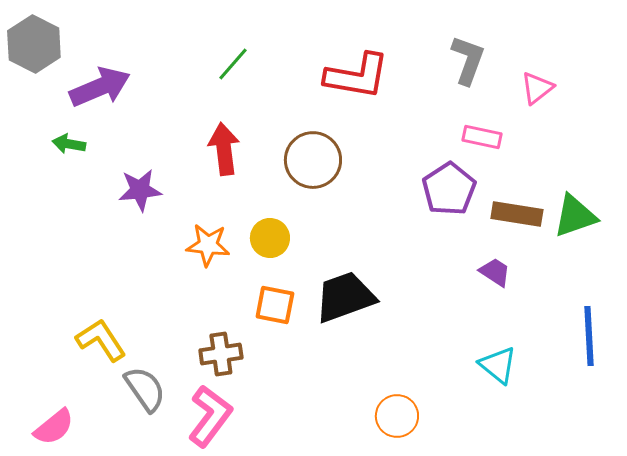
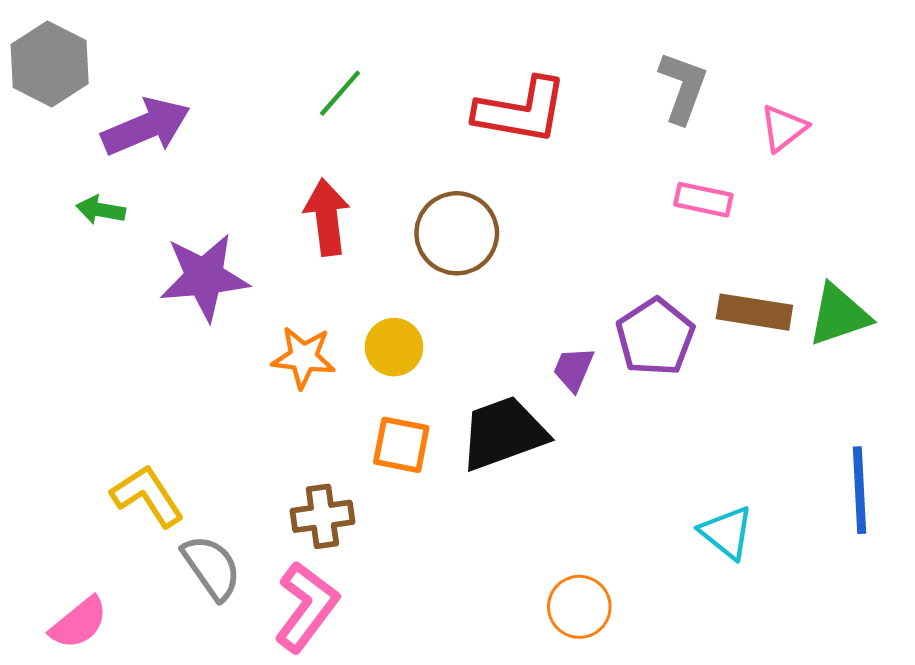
purple pentagon: (449, 189) -> (655, 337), moved
purple star: (140, 190) -> (204, 277), size x1.4
purple trapezoid: (495, 272) -> (573, 369), moved, turned -100

